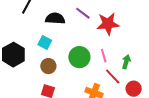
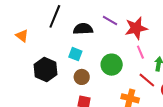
pink line: (104, 56) -> (140, 52), moved

